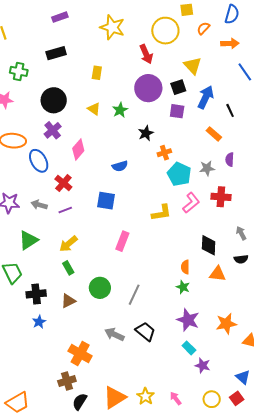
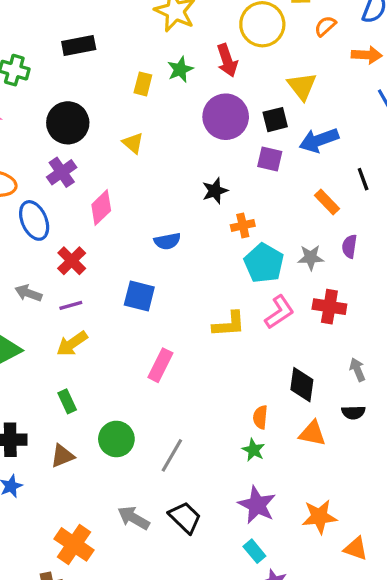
blue arrow: (206, 97) -> (319, 140), turned -140
green star: (120, 110) -> (180, 69), moved
black line: (230, 110) -> (363, 179), moved
yellow arrow: (68, 244) -> (72, 344), moved

